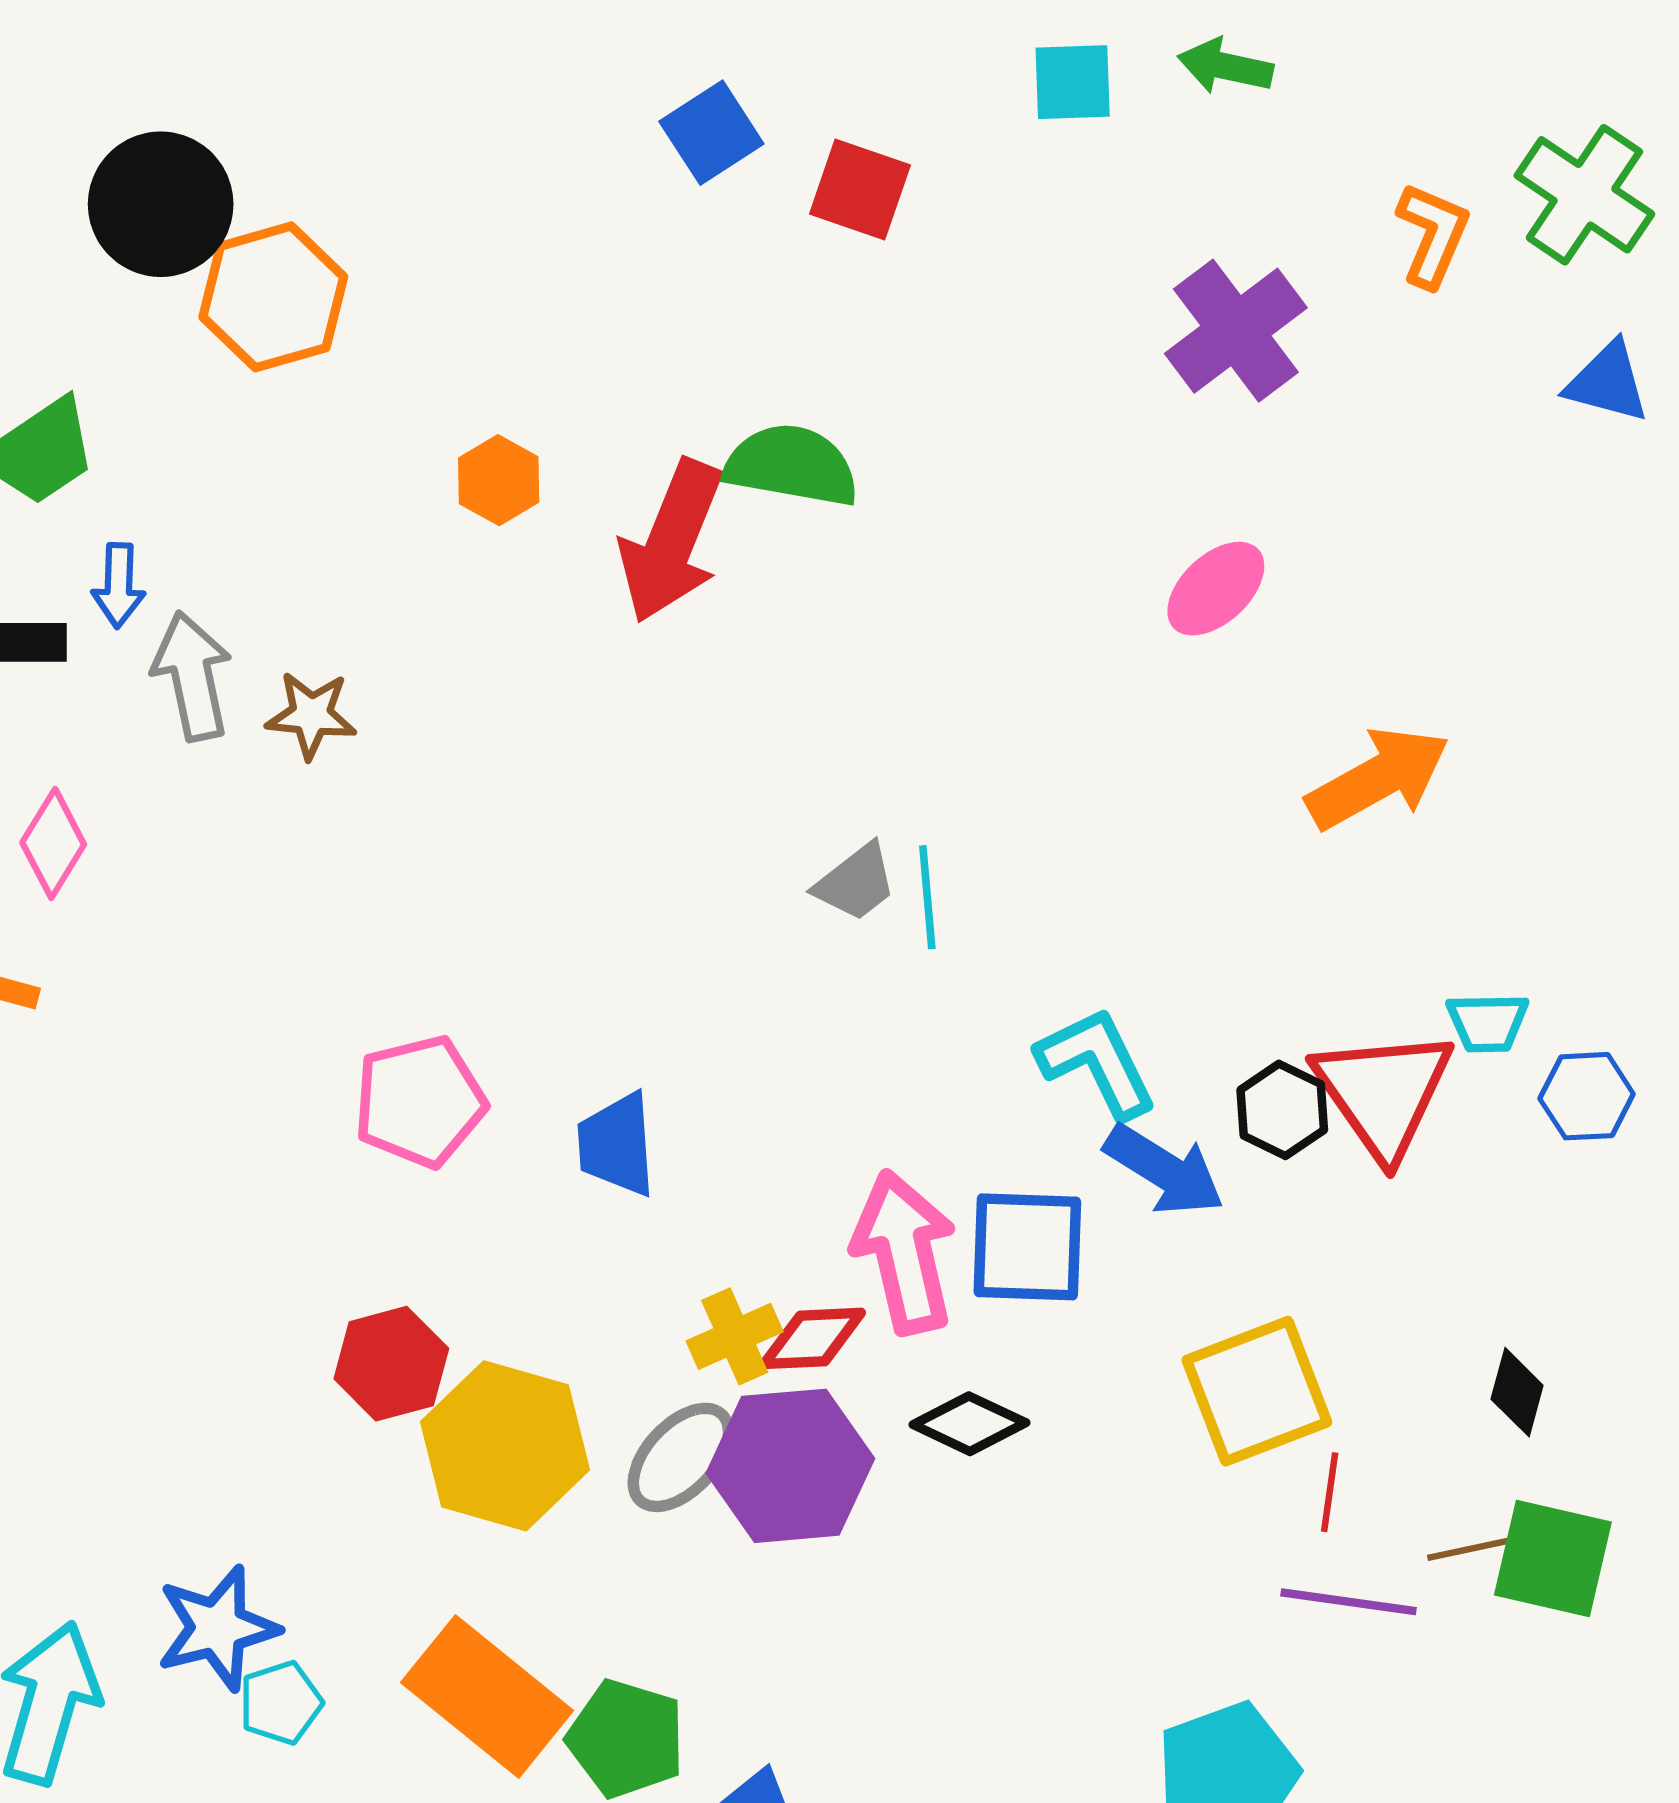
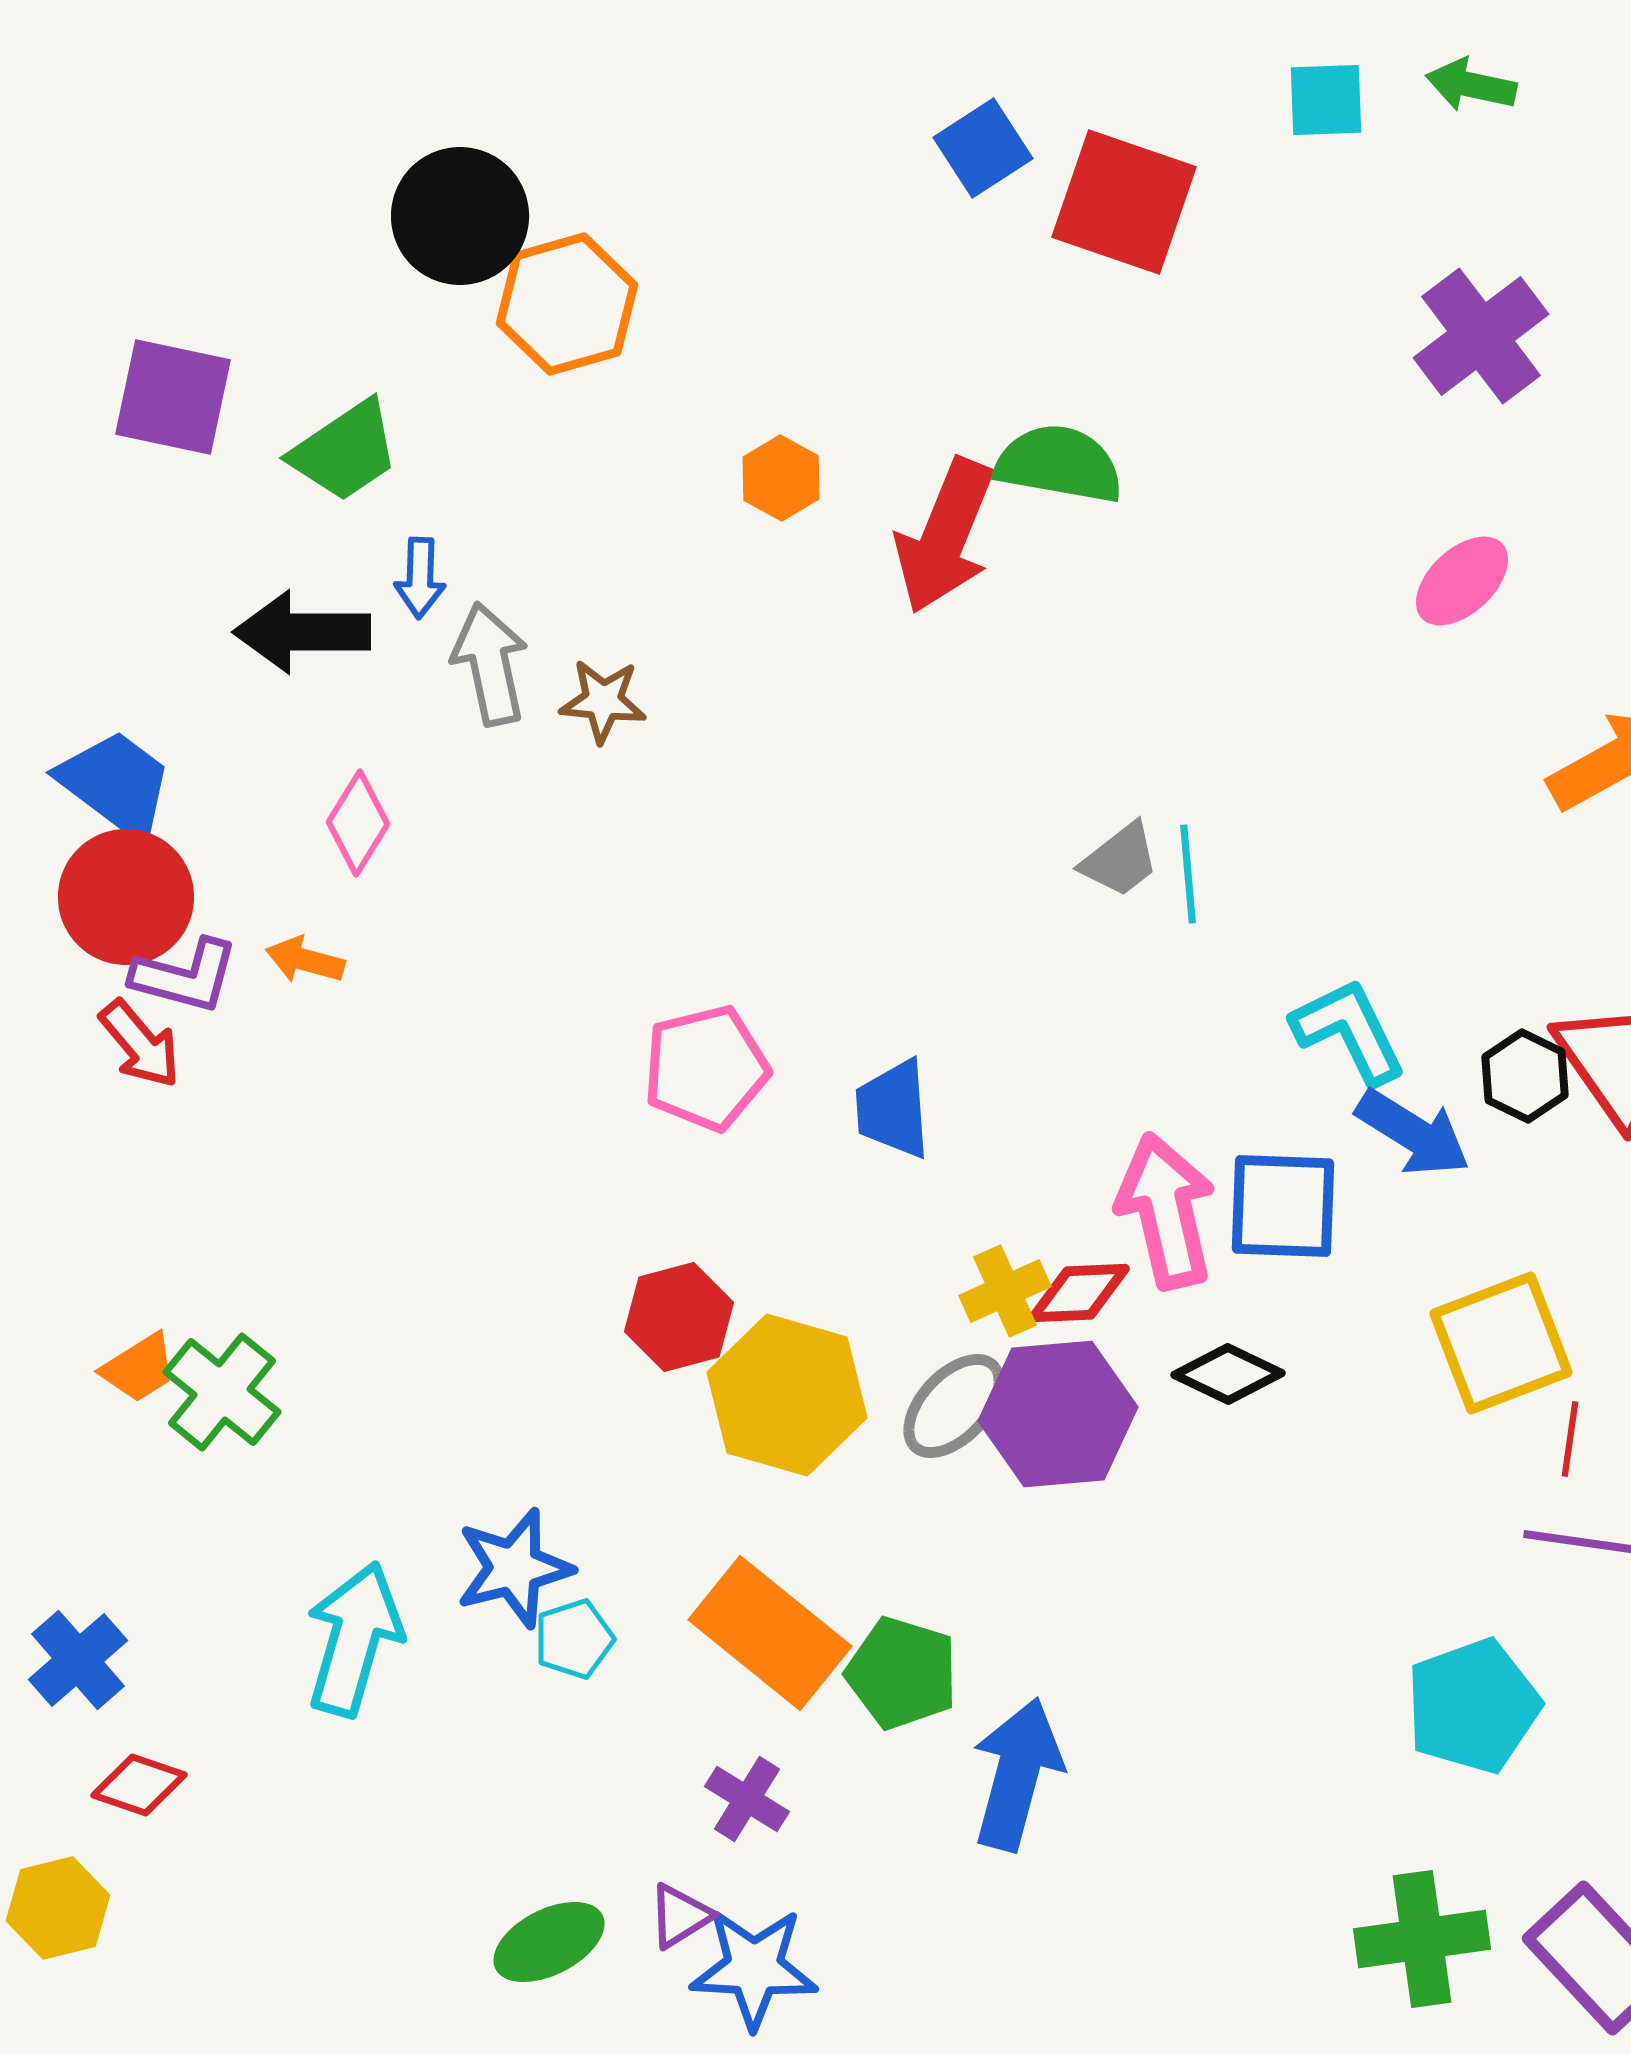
red square: (860, 189) -> (1124, 202), size x1.5

